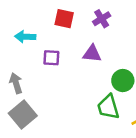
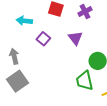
purple triangle: (92, 54) -> (75, 38), turned 42
purple square: (51, 58) -> (43, 39), turned 32

